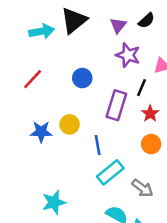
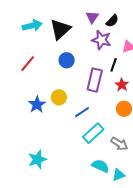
black triangle: (74, 20) -> (60, 29), moved
black semicircle: (146, 20) -> (112, 21), moved
blue star: (41, 132) -> (37, 105), turned -30
blue line: (98, 145) -> (82, 112), turned 70
cyan star: (54, 202) -> (37, 160), moved

